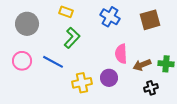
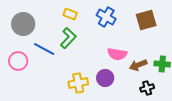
yellow rectangle: (66, 12) -> (70, 14), moved
pink semicircle: (121, 54) -> (117, 54), turned -78
blue line: (53, 62) -> (44, 49), moved

